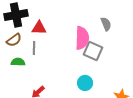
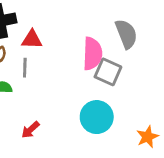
gray semicircle: (106, 24) -> (126, 34), size x1.5
cyan circle: (85, 83) -> (97, 117), size x1.5

